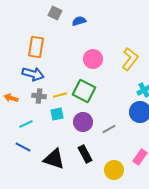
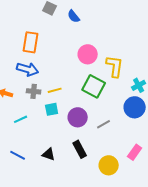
blue semicircle: (79, 21) -> (74, 16), turned -112
yellow L-shape: (130, 59) -> (115, 66), moved, turned -30
green square: (84, 91) -> (94, 86), moved
blue line: (23, 147) -> (18, 155), moved
black triangle: (54, 159) -> (49, 154), size x0.6

